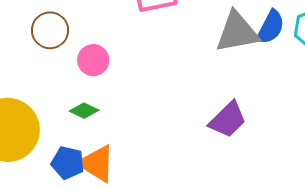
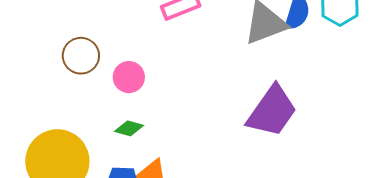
purple trapezoid: (228, 120) -> (272, 111), size x1.4

